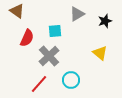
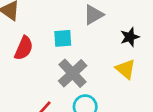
black star: (105, 21) -> (130, 37), moved
gray cross: (49, 56) -> (73, 73), moved

